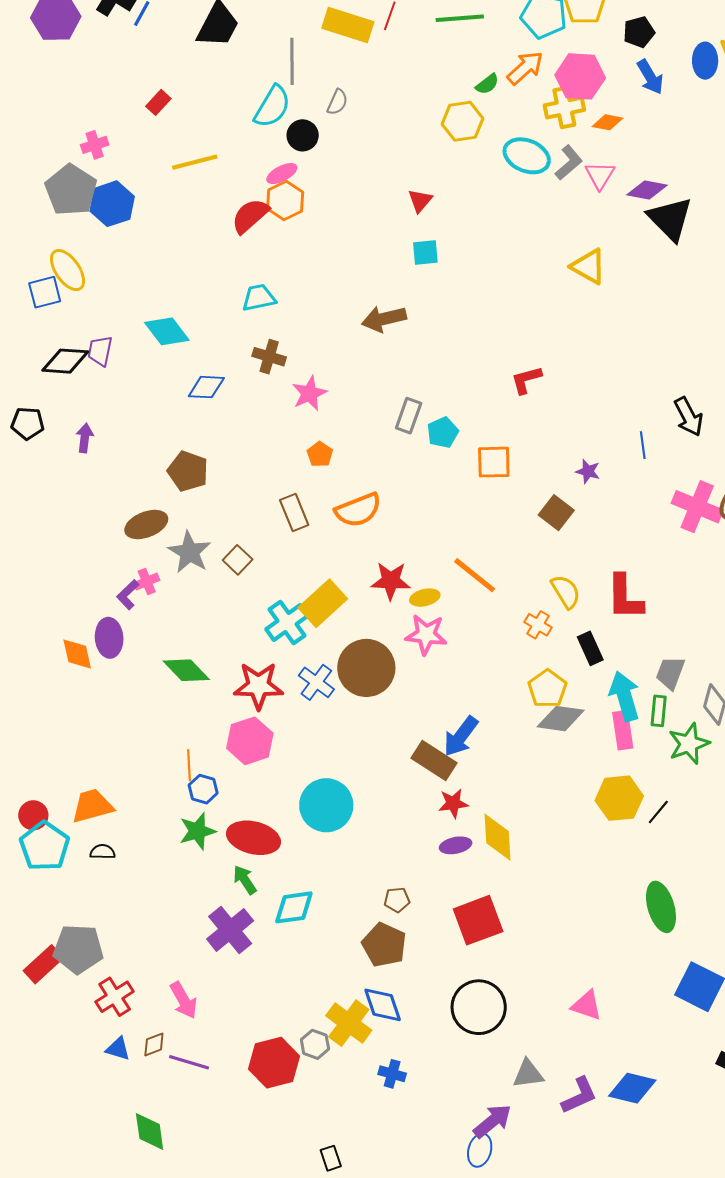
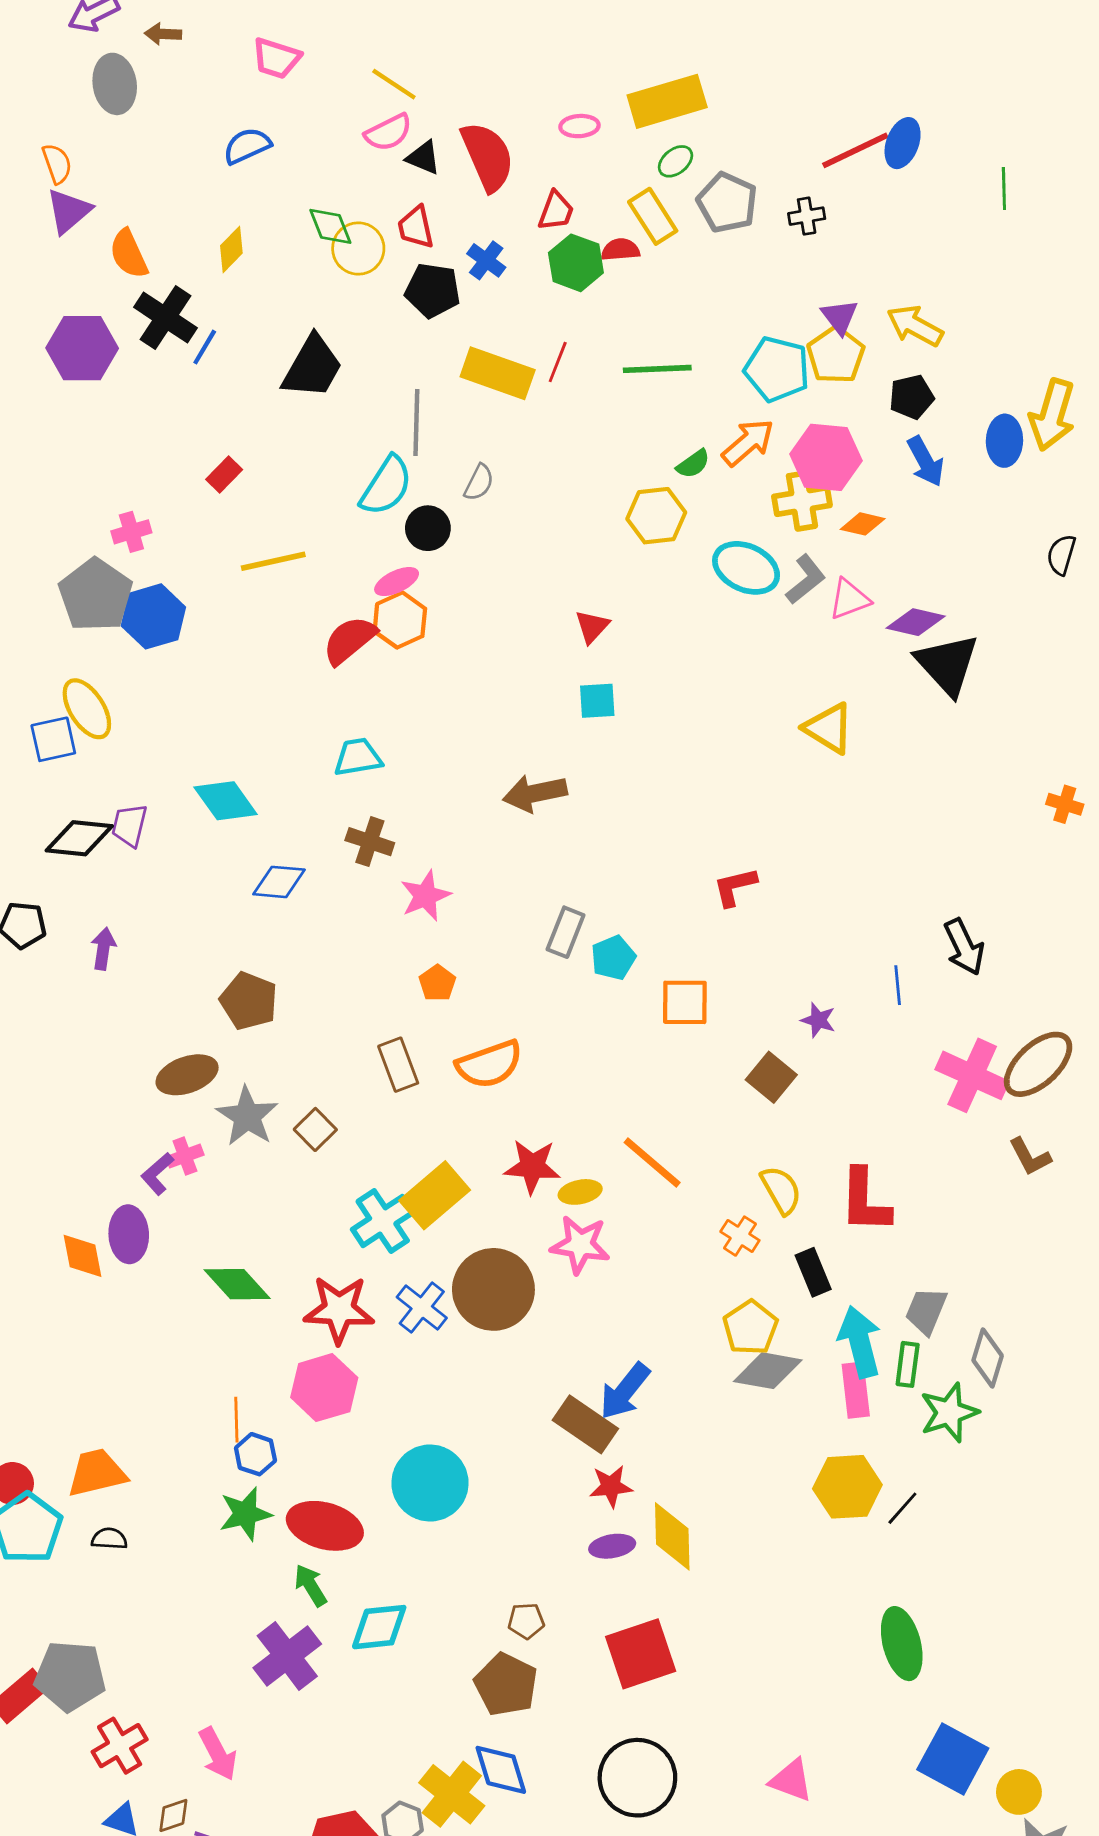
pink triangle: (600, 175) -> (849, 599), turned 36

